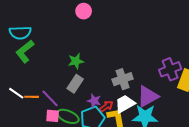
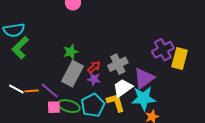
gray rectangle: (75, 84) -> (72, 74), size x1.4
purple star: (94, 101) -> (94, 79), moved
red arrow: (106, 106) -> (94, 67), moved

